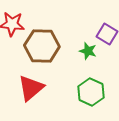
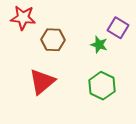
brown hexagon: (42, 46) -> (53, 40), size x0.7

